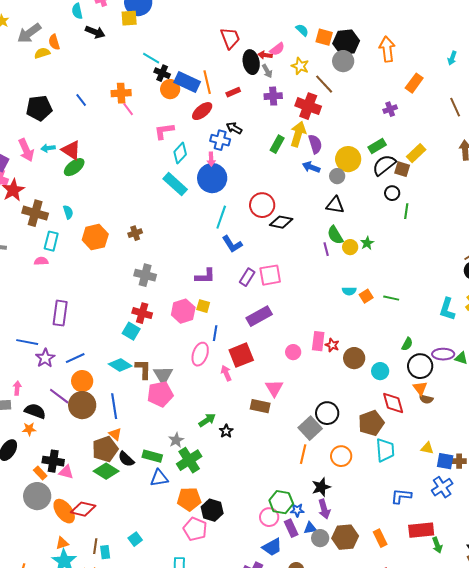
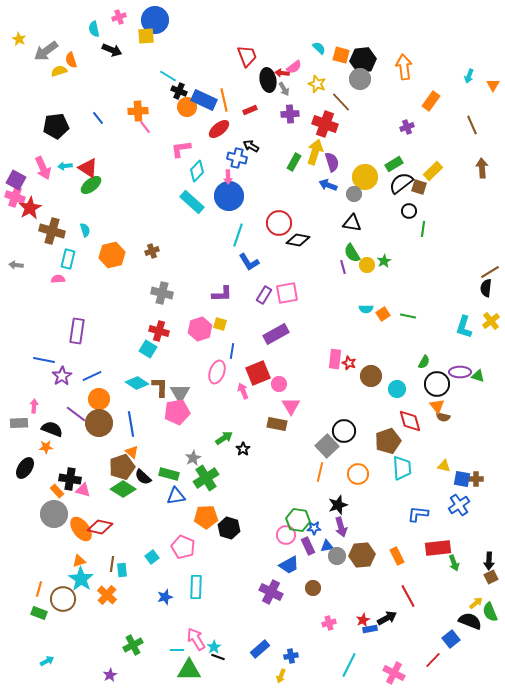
pink circle: (293, 352) -> (279, 384), moved
pink pentagon: (195, 529) -> (183, 547), moved

